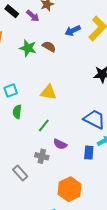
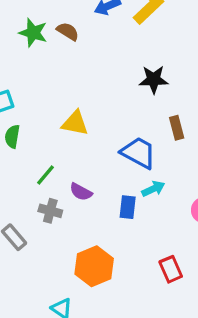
yellow triangle: (48, 92) -> (75, 123), moved
green line: (44, 126) -> (46, 175), moved

